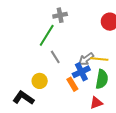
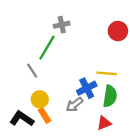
gray line: (55, 57) -> (32, 71), moved
gray arrow: (86, 59) -> (75, 105), moved
orange rectangle: (72, 84) -> (45, 115), moved

